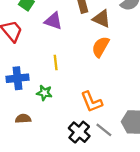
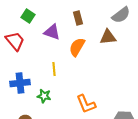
brown triangle: (102, 19) -> (108, 37), moved, turned -30
orange semicircle: (101, 47) -> (77, 47), moved

